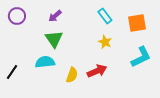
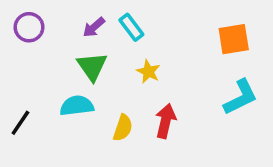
cyan rectangle: (105, 16) -> (131, 27), moved
yellow star: (105, 42) -> (148, 72), moved
red arrow: (97, 71) -> (165, 121), turned -54

